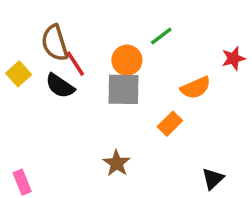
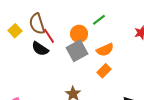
yellow square: (19, 74) -> (15, 31), moved
orange semicircle: (196, 88) -> (105, 50), moved
gray square: (123, 89) -> (77, 51), turned -30

